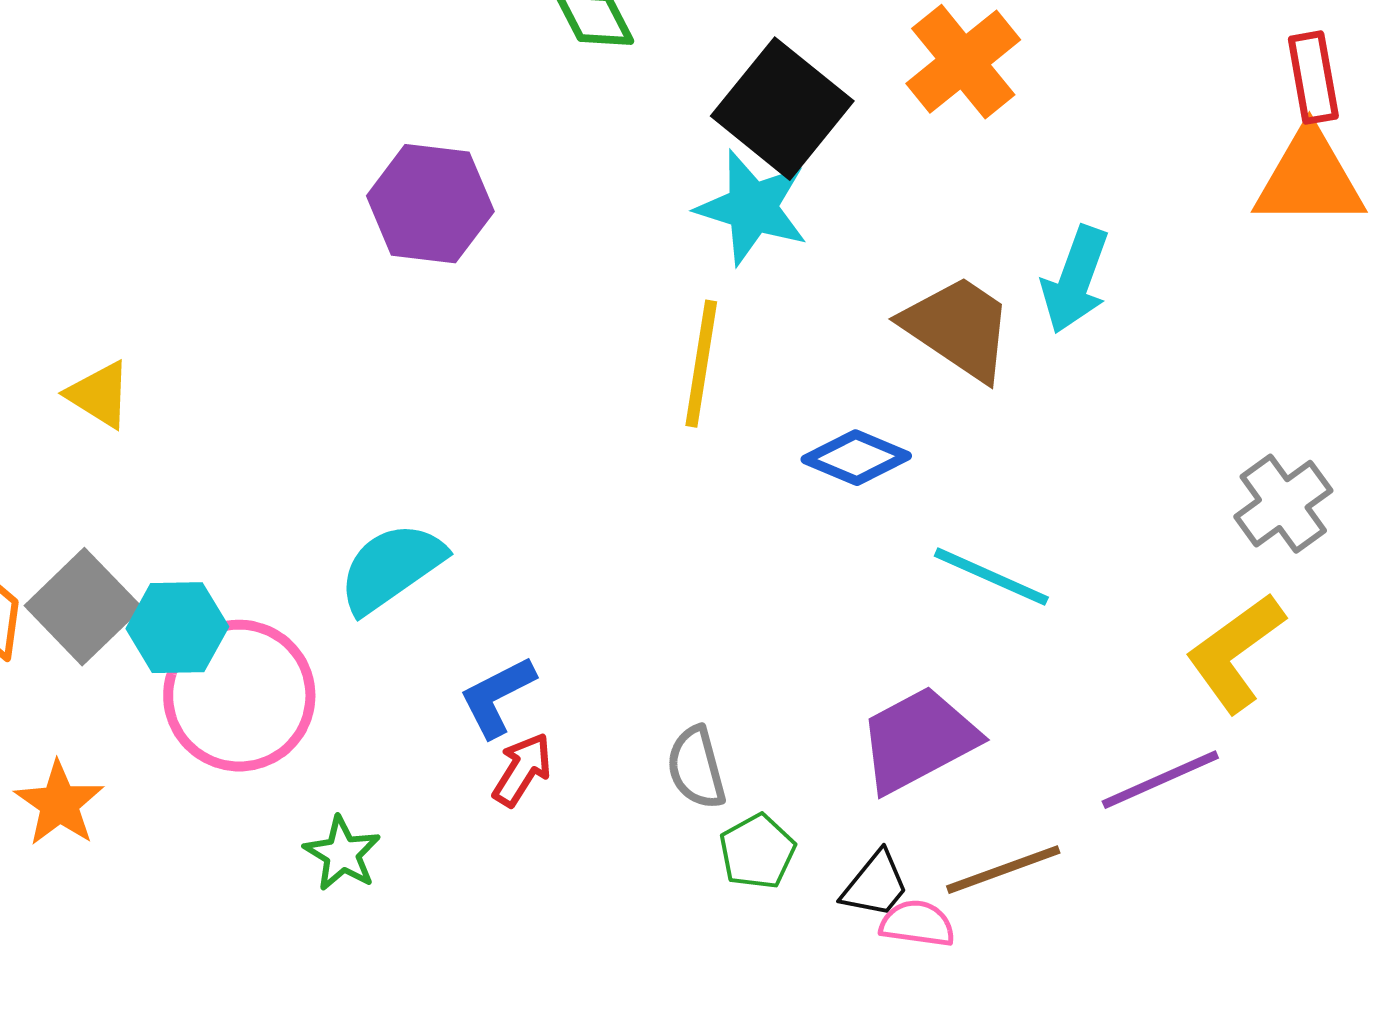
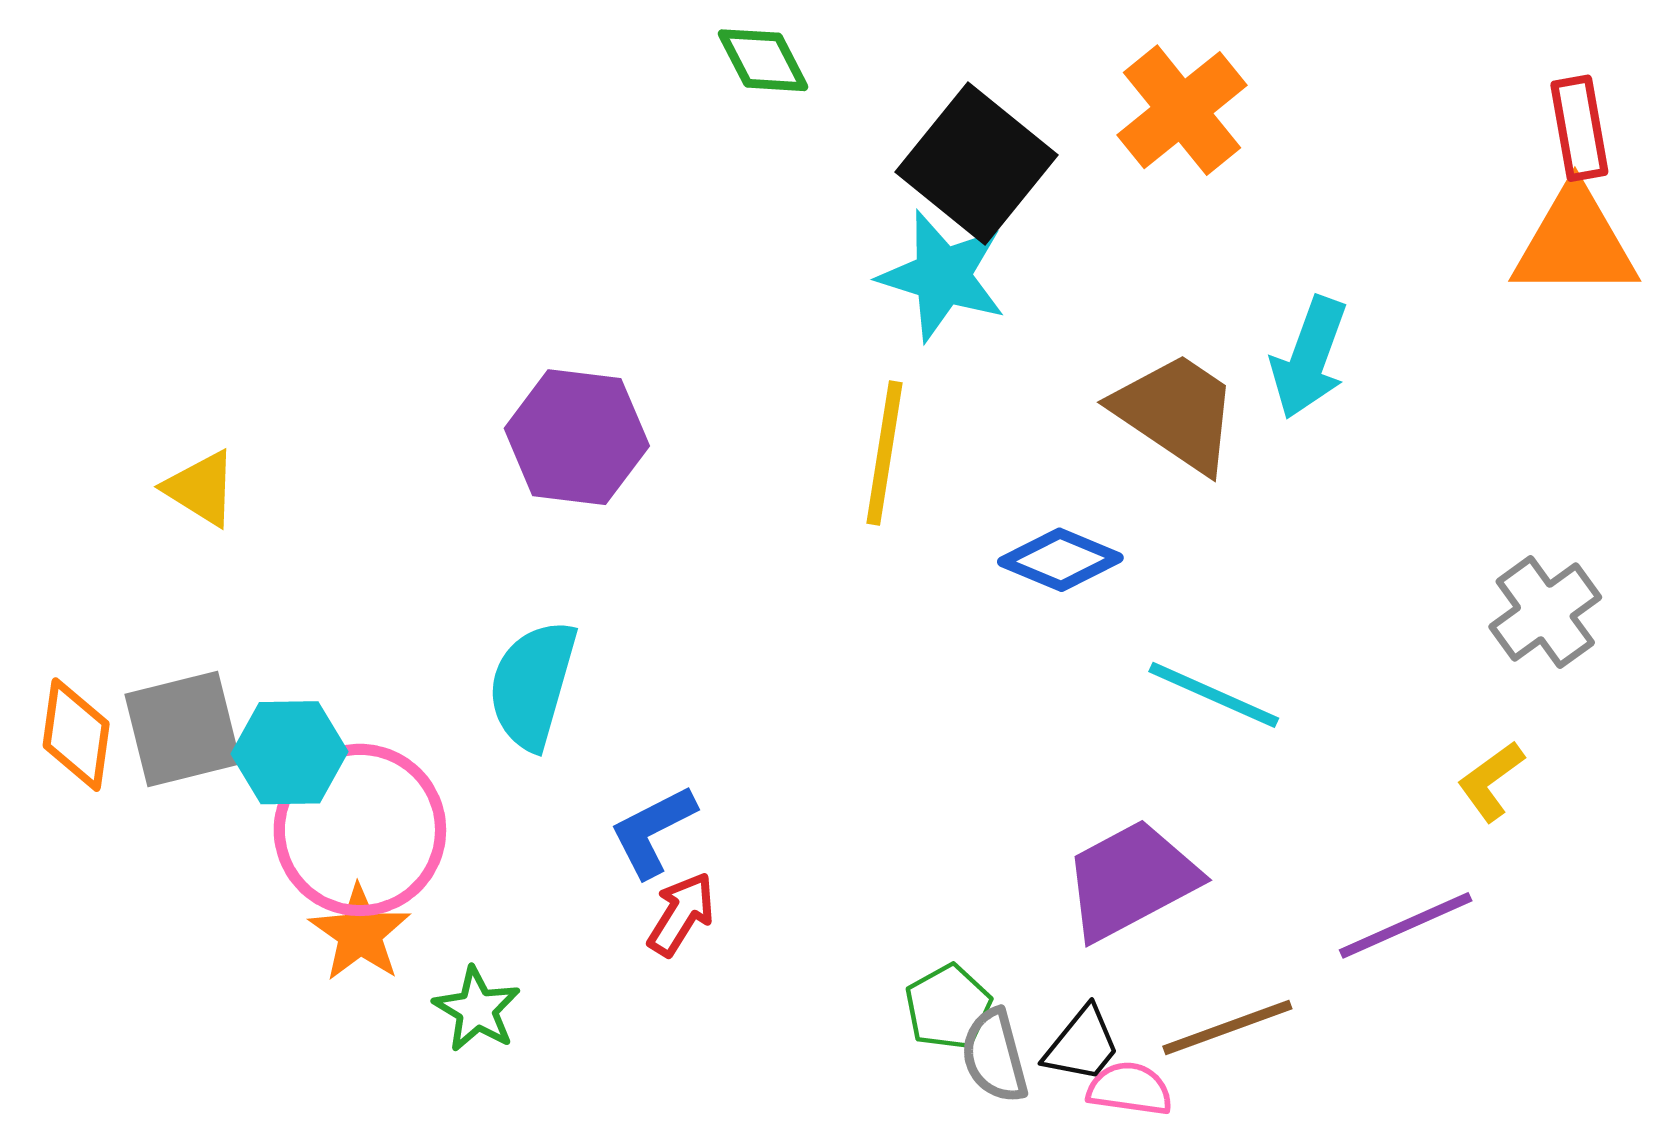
purple hexagon: (430, 204) -> (577, 437), moved
cyan semicircle: (391, 568) -> (532, 685), turned -39
gray square: (83, 607) -> (183, 729), turned 30
yellow L-shape: (1235, 653) -> (1491, 781), size x0.6
gray semicircle: (696, 768) -> (995, 1056), moved
orange star: (59, 804) -> (360, 933), moved

